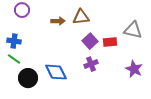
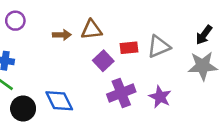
gray triangle: (133, 30) -> (159, 47), turned -36
red rectangle: (110, 42) -> (129, 48), moved
purple cross: (91, 64) -> (121, 93), moved, size x1.5

